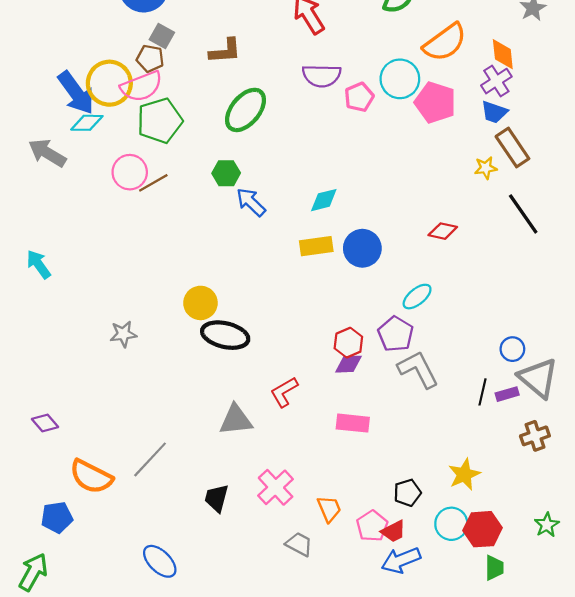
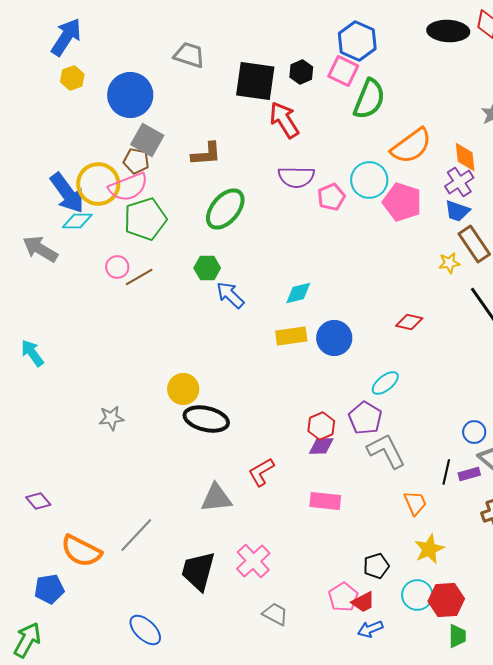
gray square: (162, 36) -> (147, 140), size x1.4
pink circle: (130, 172) -> (117, 267), size x0.7
black trapezoid: (217, 498) -> (198, 571), size x1.5
orange trapezoid: (329, 509) -> (415, 503), moved
blue arrow: (401, 560) -> (370, 629), size x0.7

